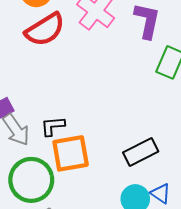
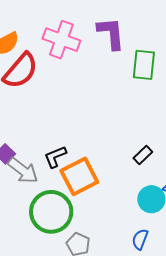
black rectangle: (141, 152) -> (143, 155), size x0.6

